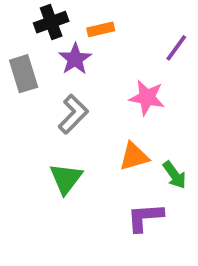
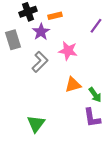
pink star: (147, 98) -> (68, 51), moved
green triangle: (66, 179) -> (36, 124), moved
purple L-shape: (145, 217) -> (92, 118), moved, turned -95

